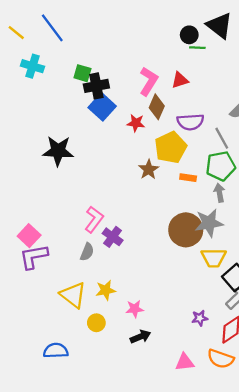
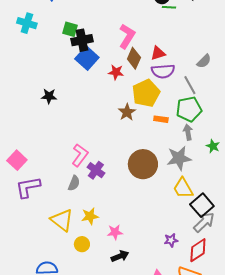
red triangle: (180, 80) -> (158, 53), moved
black star: (58, 151) -> (49, 96), size x0.6
brown circle: (186, 230) -> (143, 164), moved
pink square: (29, 236) -> (17, 160), moved
yellow trapezoid: (214, 258) -> (183, 188), turned 60

